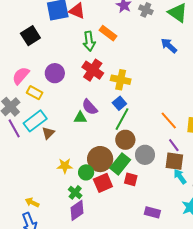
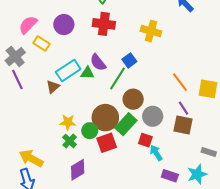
red cross: (93, 70) -> (104, 24), turned -30
yellow cross: (121, 80) -> (151, 31), moved
green line: (122, 119) -> (117, 78), moved
cyan rectangle: (35, 121) -> (68, 70), moved
cyan arrow: (180, 177) -> (156, 153), moved
red square: (131, 179) -> (145, 140), moved
green cross: (75, 192) -> (70, 141), moved
yellow arrow: (32, 202) -> (31, 158), size x1.6
purple rectangle: (152, 212) -> (170, 176), moved

